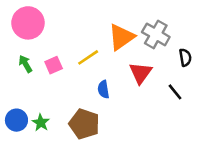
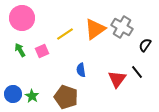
yellow line: (88, 57) -> (65, 34), moved
black semicircle: (185, 57) -> (145, 45), turned -136
red triangle: (140, 73) -> (117, 79), moved

